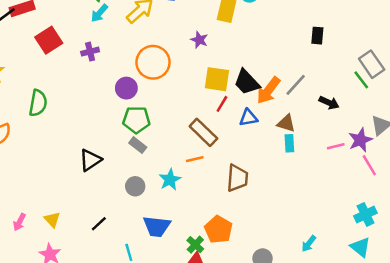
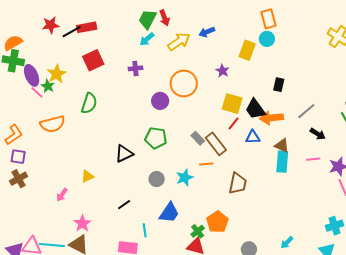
black rectangle: (317, 36) -> (279, 85), moved
red square: (49, 40) -> (93, 60), moved
gray line: (296, 85) -> (306, 111), moved
orange arrow: (268, 90) -> (271, 118), turned 40
green pentagon: (136, 120) -> (156, 138), moved
cyan rectangle: (289, 143) -> (282, 162), size x1.5
gray rectangle: (138, 145) -> (198, 138), moved
pink line: (336, 146) -> (313, 159), moved
yellow triangle: (52, 220) -> (88, 176), moved, turned 40
blue trapezoid: (157, 226) -> (169, 213), turned -70

